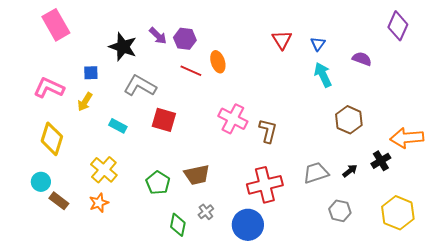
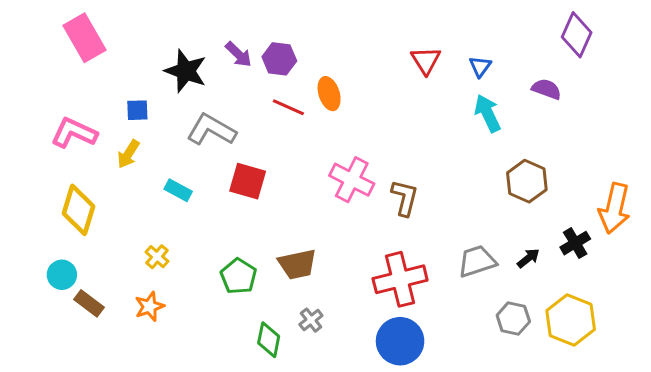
purple diamond: (398, 26) -> (577, 35), moved
orange arrow: (407, 138) -> (614, 208), turned -72
yellow cross: (104, 170) -> (157, 257), size x0.6
yellow hexagon: (398, 213) -> (571, 320), moved
blue circle: (248, 225) -> (400, 341), moved

